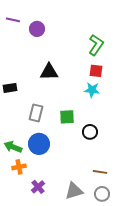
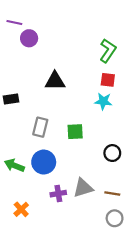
purple circle: (37, 29) -> (29, 38), moved
black circle: (90, 132) -> (112, 153), moved
orange cross: (19, 167) -> (21, 209), moved, turned -32
purple cross: (38, 187) -> (58, 194), moved, turned 32
gray triangle: (74, 191) -> (83, 188), moved

